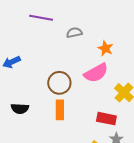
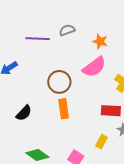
purple line: (41, 18) -> (38, 39), moved
black semicircle: (20, 109) -> (24, 113), turned -42

